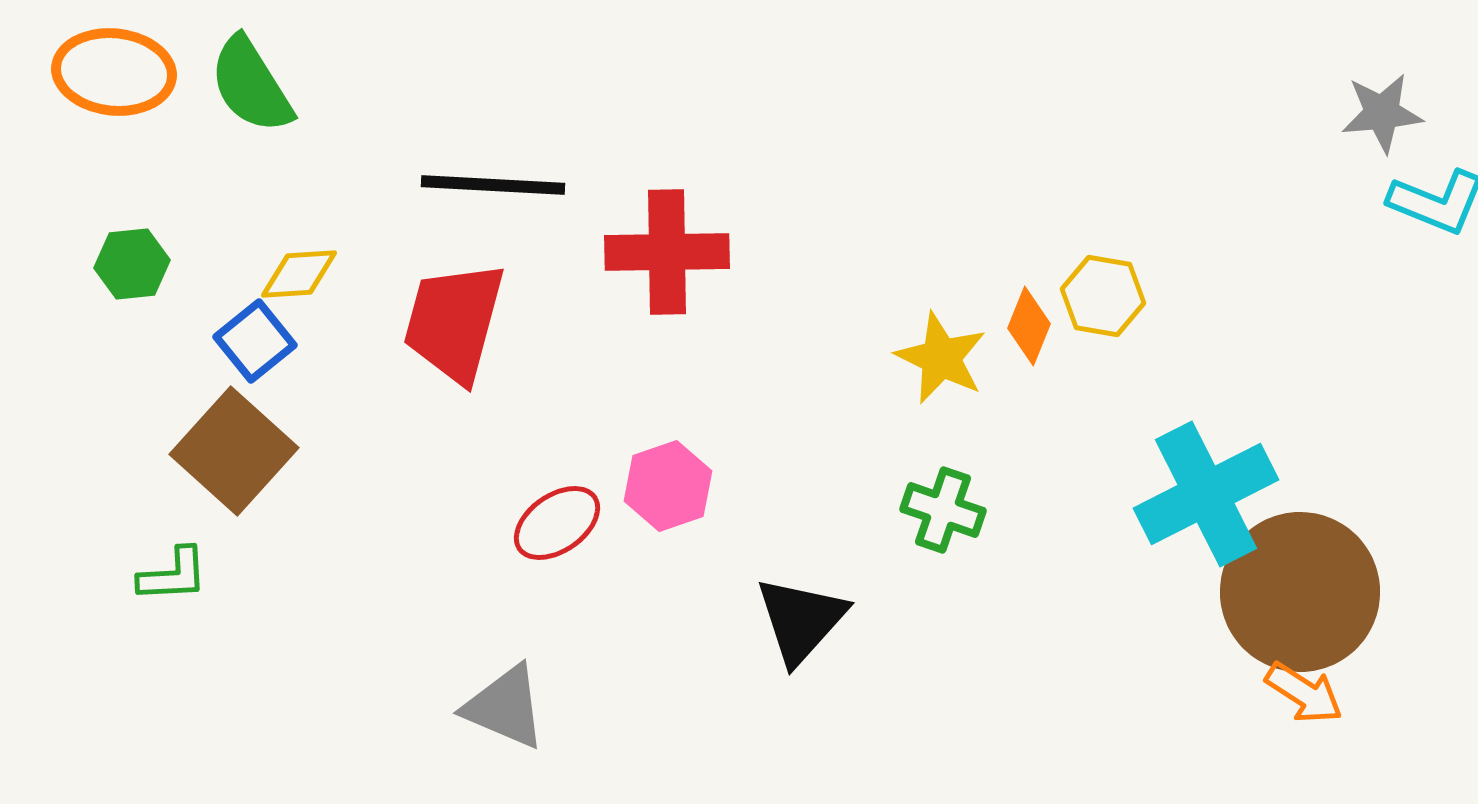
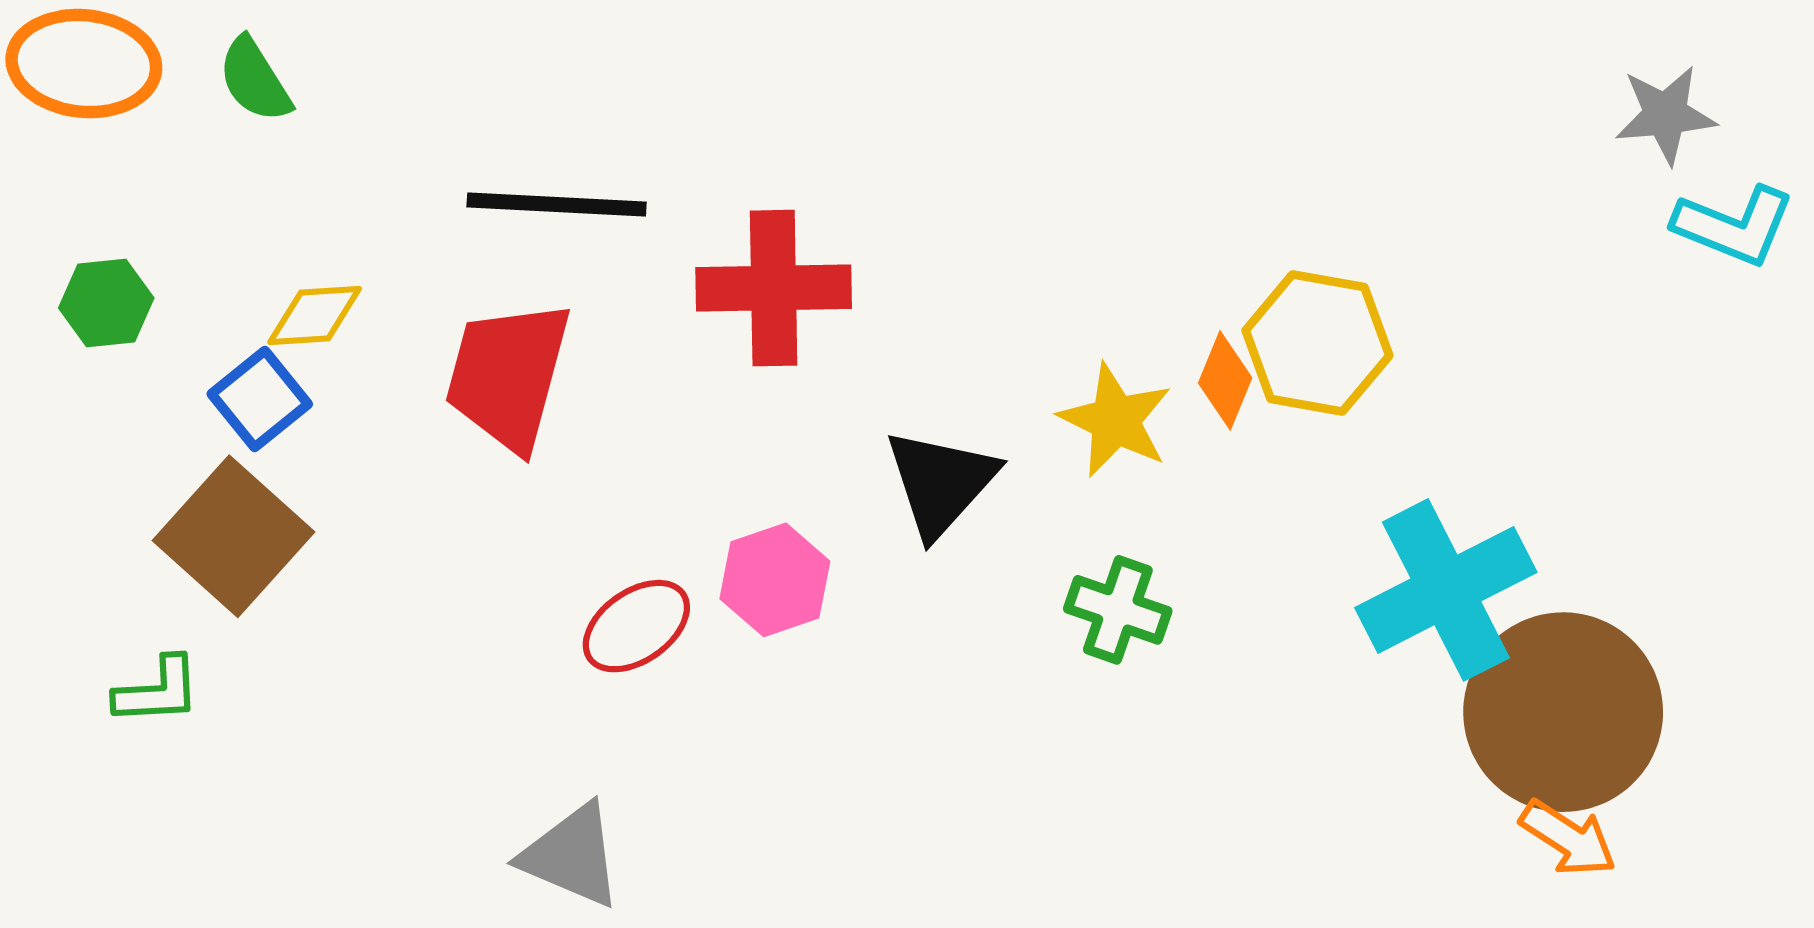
green semicircle: (251, 85) -> (255, 80), size x0.7
yellow hexagon: (1103, 296) -> (1317, 343), size x1.4
black triangle: (801, 620) -> (941, 483), moved

